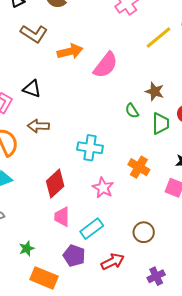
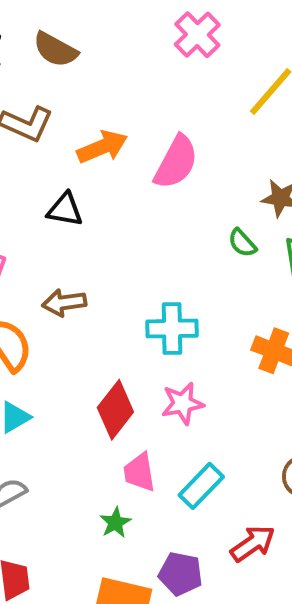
black triangle: (32, 89) -> (65, 210), moved
pink star: (103, 188) -> (183, 403), moved, turned -30
green star: (27, 248) -> (115, 523), moved
purple pentagon: (74, 256) -> (181, 574), moved

